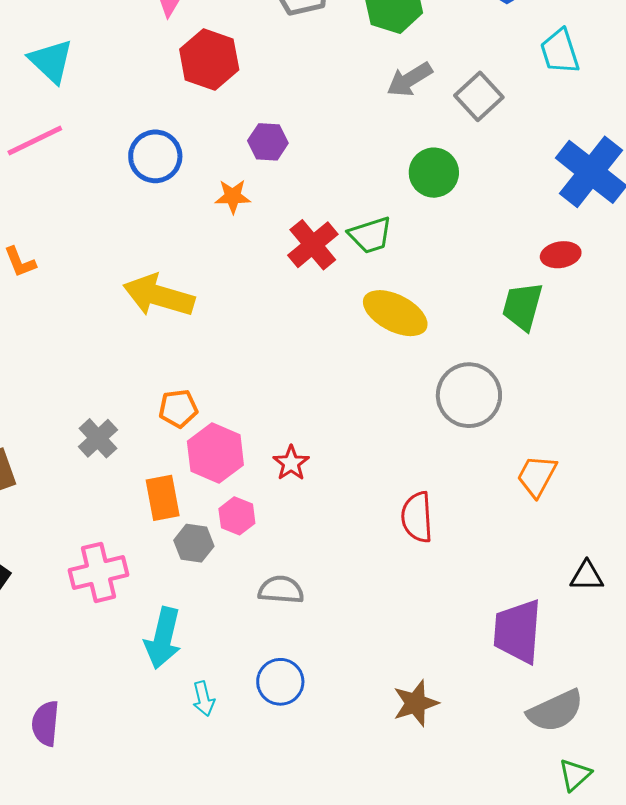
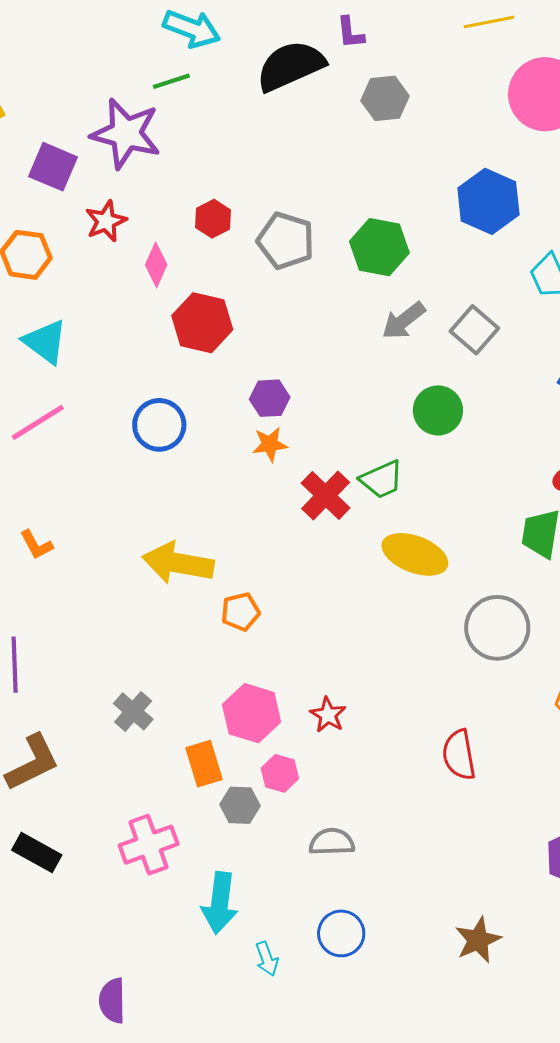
orange star: (233, 197) -> (270, 444), moved
orange pentagon: (178, 408) -> (240, 612), moved

